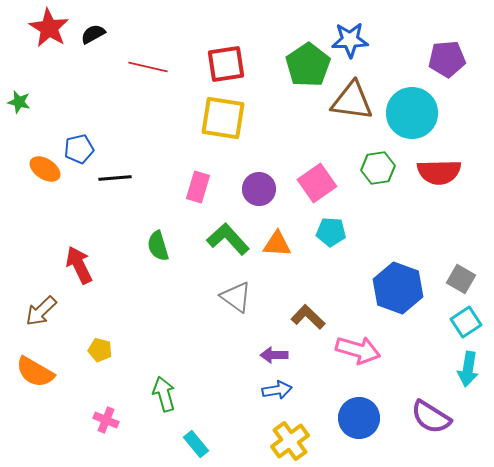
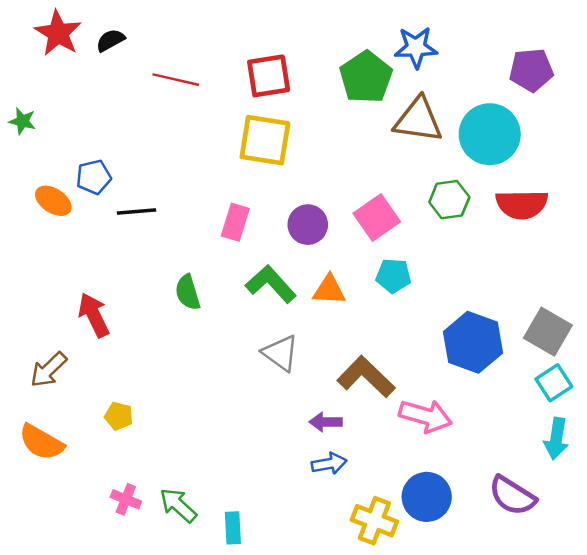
gray square: (461, 279) -> (548, 332), size x1.4
brown L-shape: (308, 317) -> (366, 377), size x1.4
green arrow: (164, 394) -> (178, 505), moved, turned -32
yellow cross: (290, 441) -> (374, 521), moved, turned -33
cyan rectangle: (196, 444) -> (233, 528), turned 36

